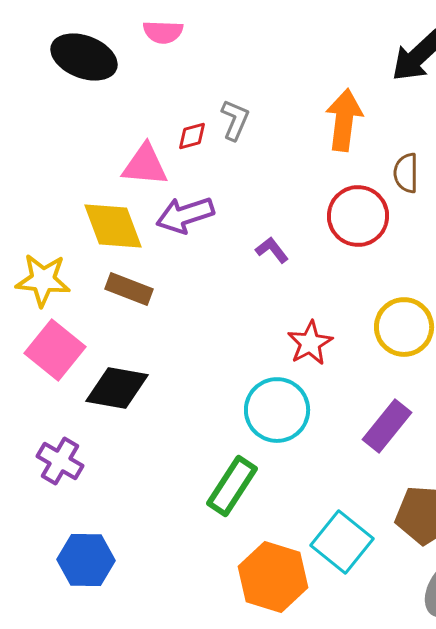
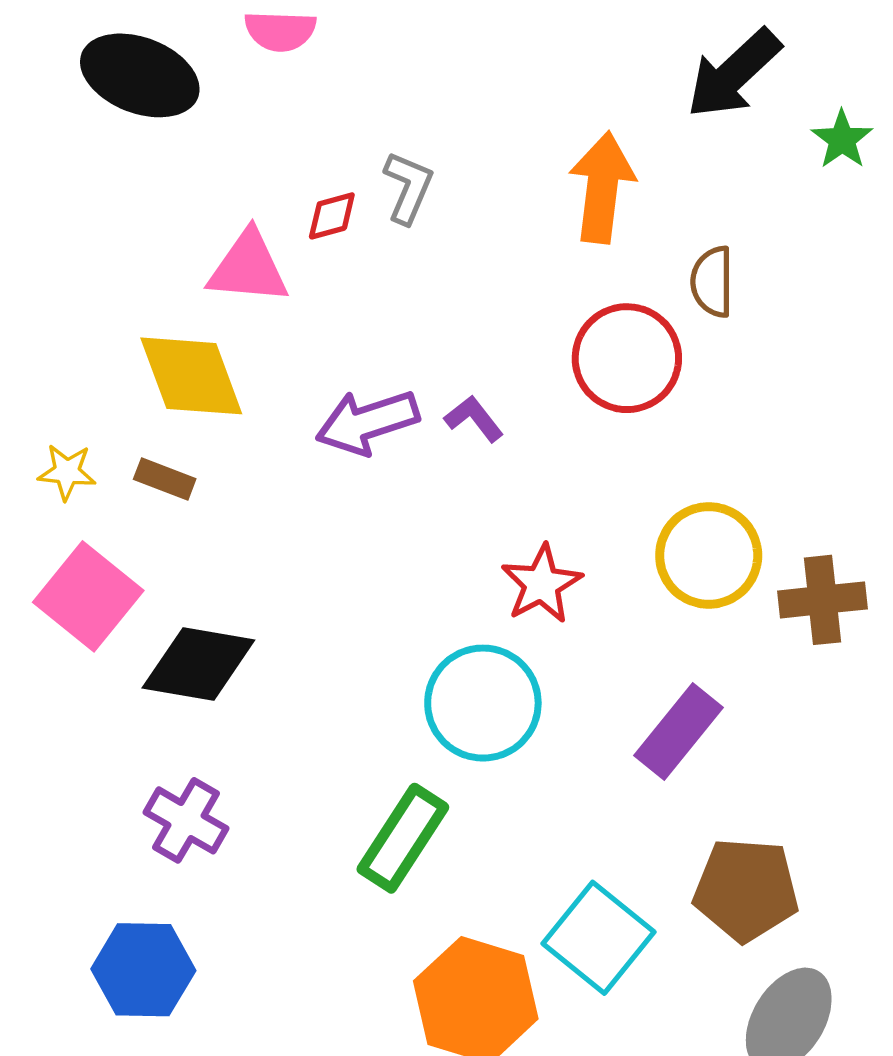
purple arrow: (185, 215) -> (367, 422), moved
yellow star: (43, 280) -> (67, 472), size x0.6
brown rectangle: (129, 289) -> (165, 479), moved, size x0.7
purple cross: (60, 461) -> (186, 820), moved

